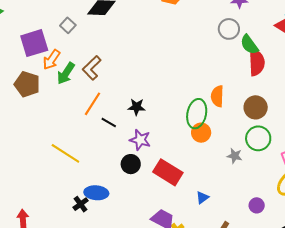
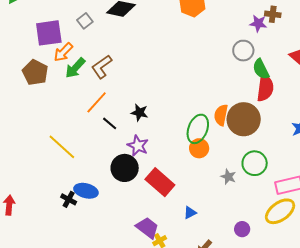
brown circle: (256, 107) -> (244, 119), moved, size x1.4
black circle: (131, 164) -> (125, 168), size x1.4
black cross: (81, 204) -> (69, 199), turned -35

